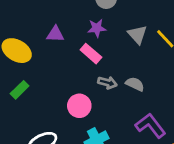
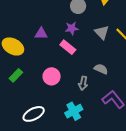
gray arrow: (107, 83) -> (83, 83), moved, turned 88
pink circle: (79, 106) -> (52, 76), moved

